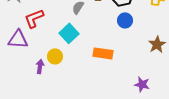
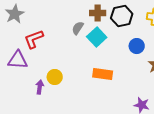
blue circle: (125, 20) -> (137, 46), moved
cyan square: (69, 33) -> (97, 37), moved

